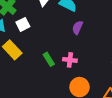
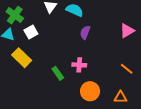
green rectangle: (49, 59) -> (58, 73), moved

